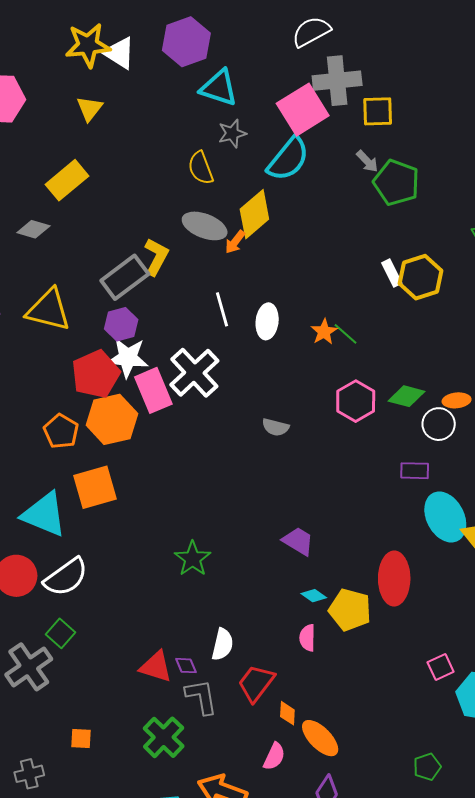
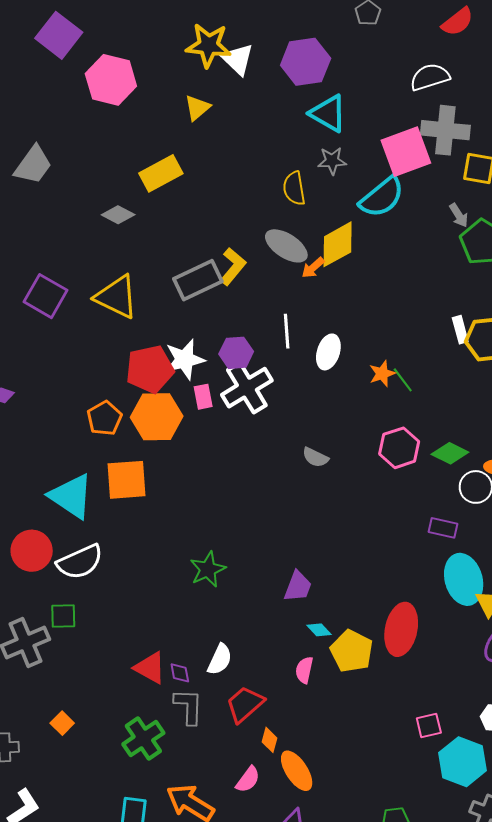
purple hexagon: (121, 324) -> (236, 353), moved
white star: (128, 358) -> (185, 359), turned -30
pink rectangle: (153, 390) -> (203, 397), size x0.6
purple trapezoid: (298, 541) -> (298, 586), moved, turned 68
green square: (61, 633) -> (63, 616), turned 36
orange square: (81, 738) -> (62, 723), turned 30

